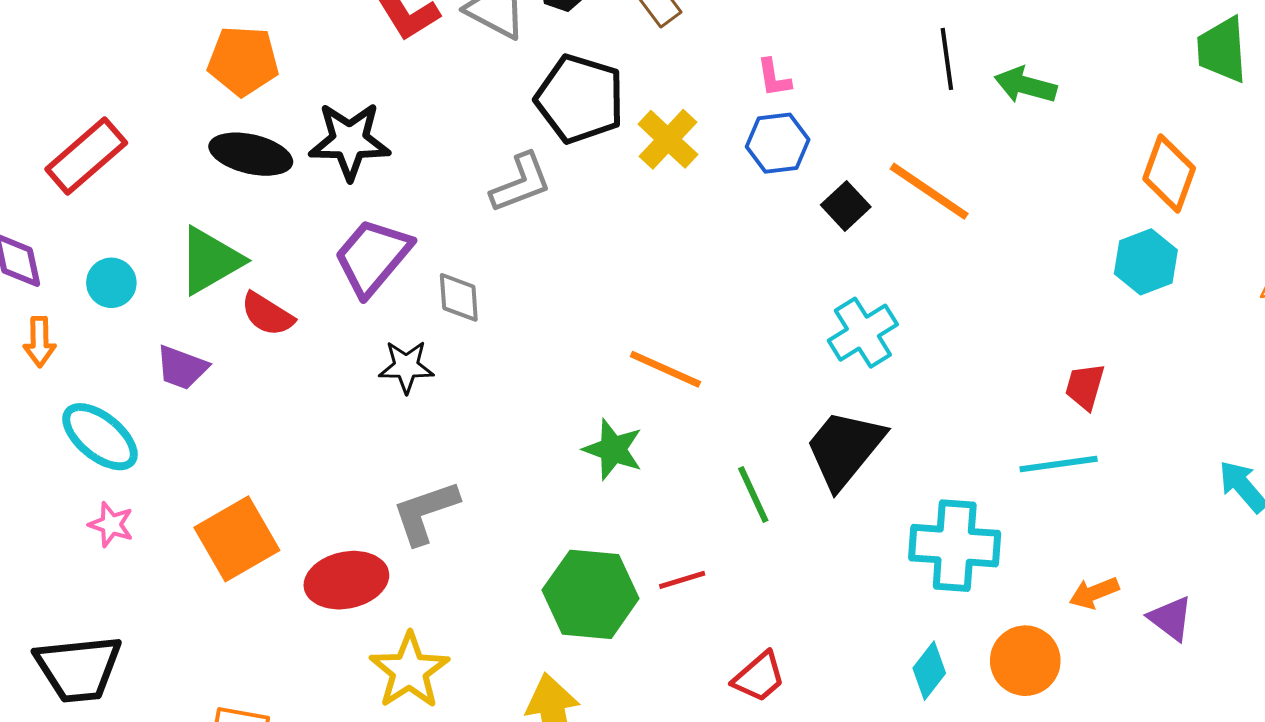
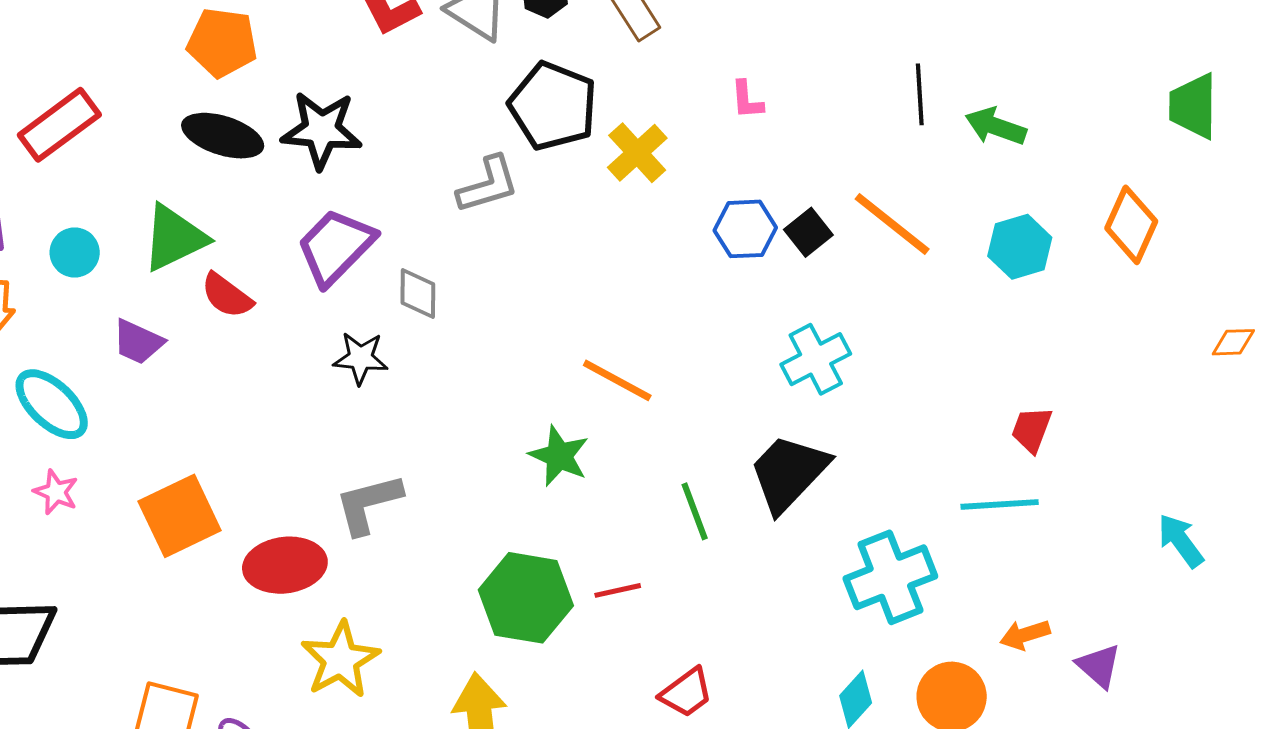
blue hexagon: (778, 143) -> (745, 229), moved
cyan hexagon: (1146, 262) -> (1020, 247), moved
cyan cross: (955, 546) -> (890, 577), turned -30

